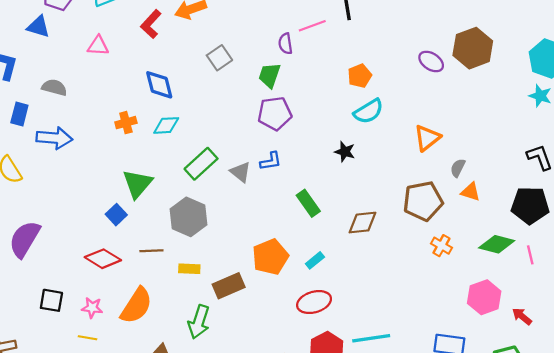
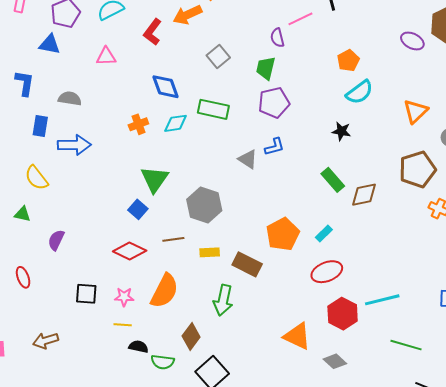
green rectangle: (201, 164) -> (213, 109), moved, turned 60
green rectangle: (308, 203) -> (333, 180), moved
purple semicircle: (25, 239) -> (56, 240), size x0.6
brown rectangle: (229, 286) -> (247, 264), turned 56

